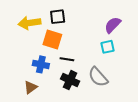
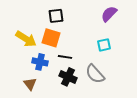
yellow arrow: (30, 23) -> (26, 39), moved, turned -140
purple semicircle: (113, 25) -> (109, 14), moved
brown triangle: (31, 87) -> (30, 84), turned -32

